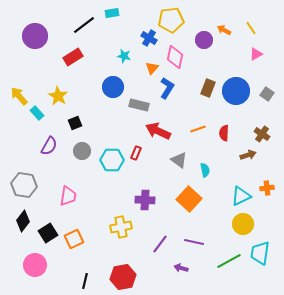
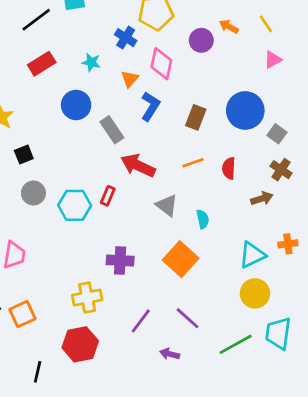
red rectangle: (73, 57) -> (42, 64), moved
brown rectangle: (208, 88) -> (196, 117), moved
gray square: (267, 94) -> (277, 134), moved
gray rectangle: (139, 105) -> (112, 130), turned 42
purple line: (194, 242) -> (188, 318), turned 30
red hexagon: (123, 277) -> (80, 344), moved

